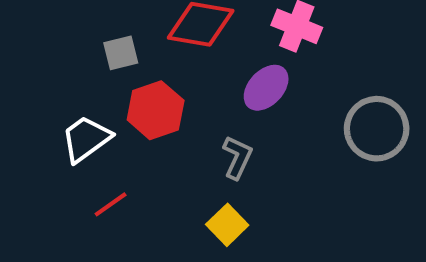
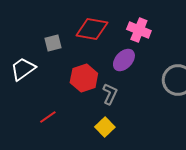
red hexagon: (156, 110) -> (84, 78), moved
white trapezoid: (86, 139) -> (23, 69), moved

